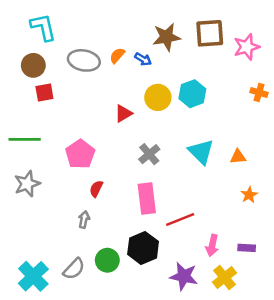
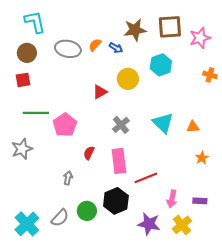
red square: (44, 93) -> (23, 80), moved
cyan hexagon: (192, 94) -> (161, 65), moved
green line: (25, 139) -> (36, 113), moved
red semicircle: (96, 189) -> (89, 153), moved

